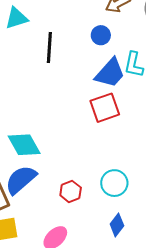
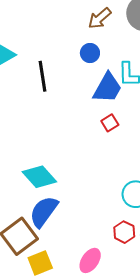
red square: (105, 108) -> (110, 123), size x0.6
red hexagon: (71, 191) -> (124, 232), moved

